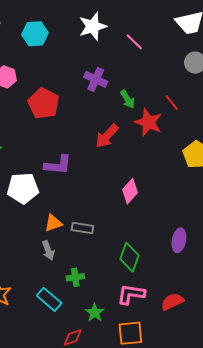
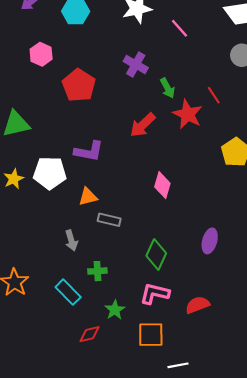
pink diamond: (130, 191) -> (162, 185), turned -30
orange triangle: (53, 223) -> (88, 197), moved

